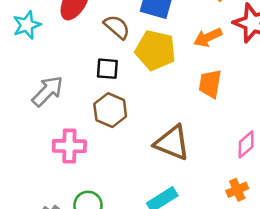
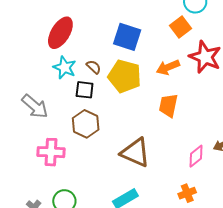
cyan star: (27, 25) -> (65, 68), moved, turned -30
brown semicircle: (117, 27) -> (94, 67), moved, size x0.7
gray arrow: (48, 91) -> (35, 106), turned 84

